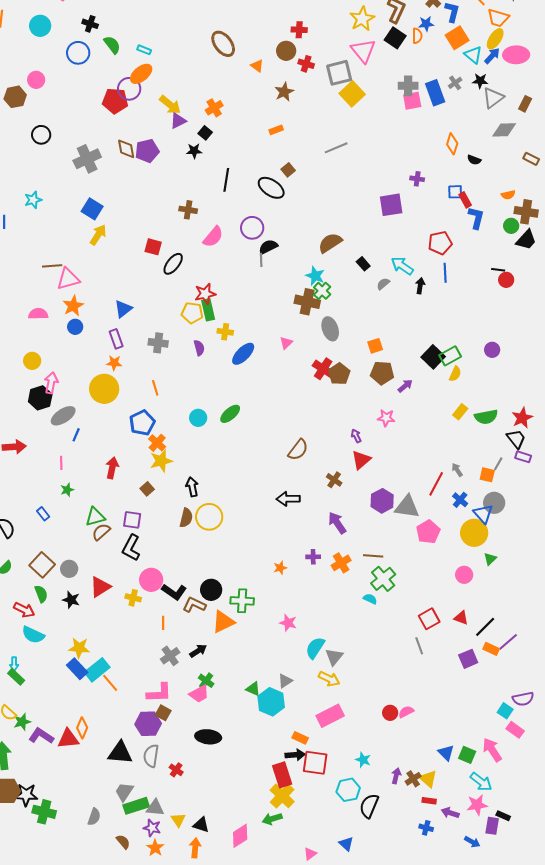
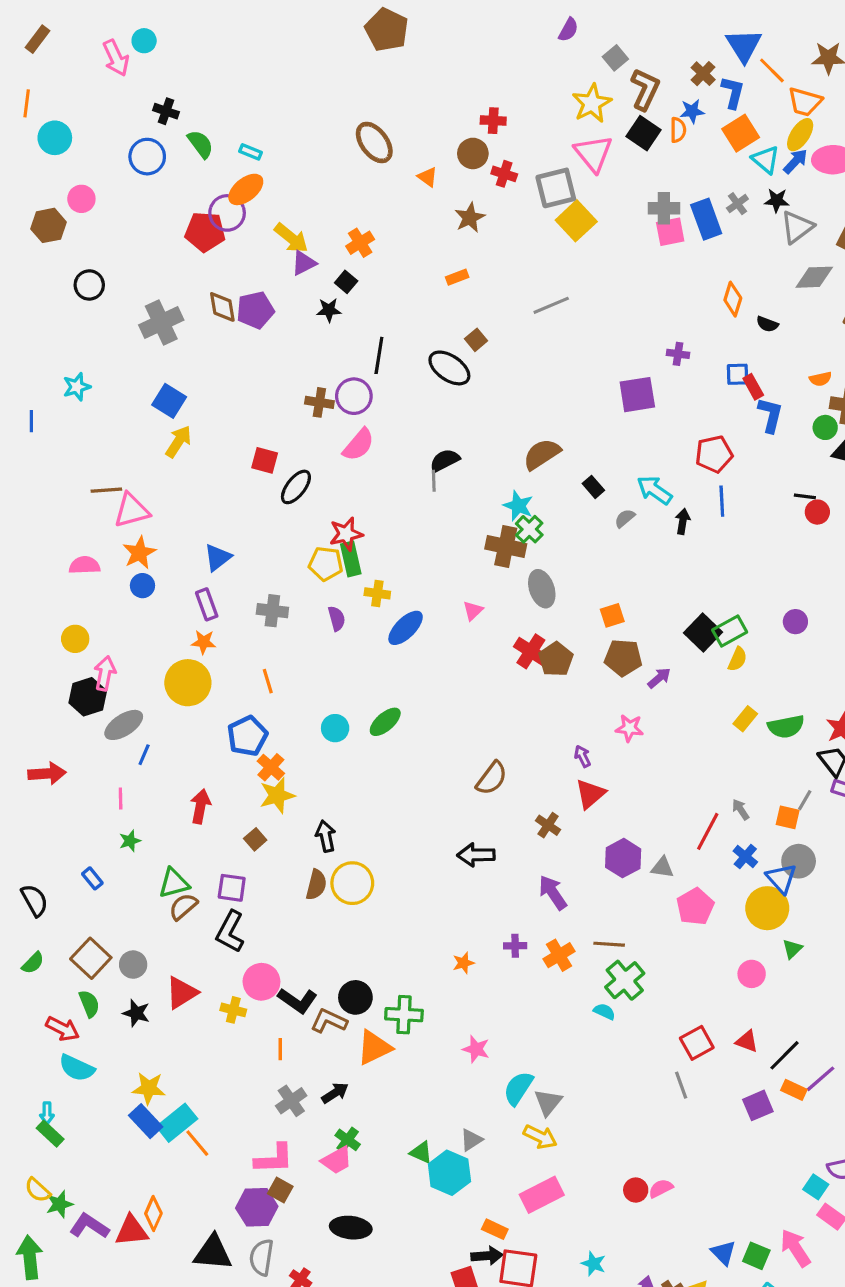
cyan circle: (40, 26) -> (55, 138), moved
purple circle: (252, 228) -> (354, 396), moved
gray triangle: (407, 507) -> (662, 867), size x0.6

